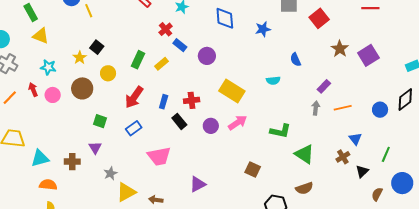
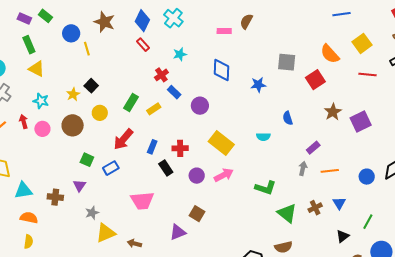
blue rectangle: (134, 128) -> (111, 168), moved
brown cross: (343, 157) -> (315, 208), moved
brown square: (253, 170) -> (197, 214), moved

